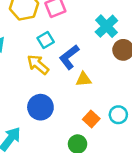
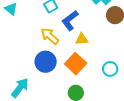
yellow arrow: (38, 65) -> (50, 36), moved
orange square: (91, 119) -> (76, 64), moved, size x1.5

